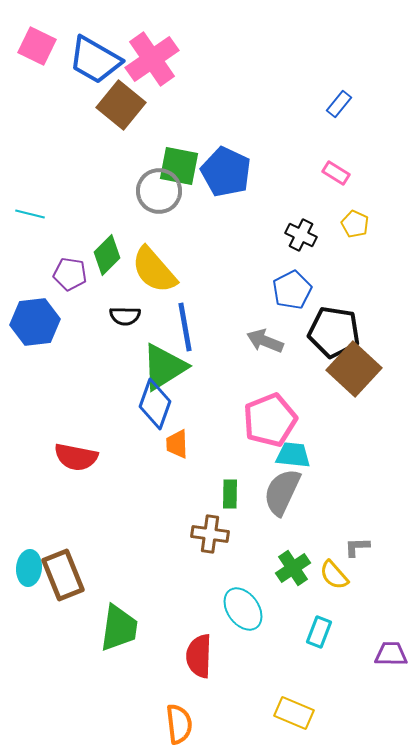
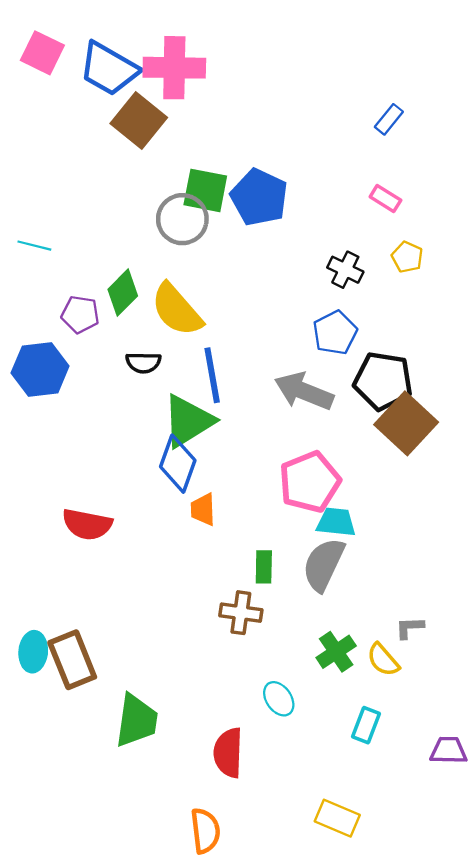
pink cross: (152, 59) -> (174, 68), turned 36
gray arrow: (265, 341) -> (304, 391), size x1.4
cyan ellipse: (243, 609) -> (279, 699), size x0.7

